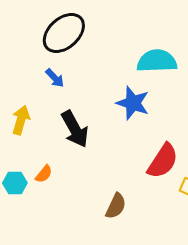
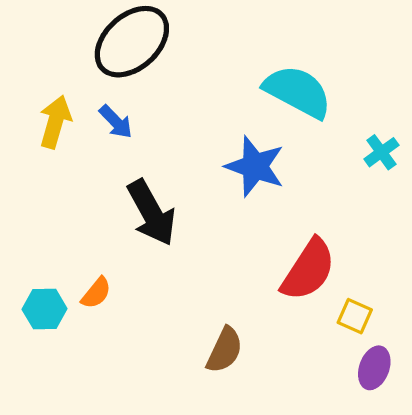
cyan semicircle: (157, 61) -> (298, 92), turned 30
yellow arrow: (21, 120) -> (55, 122), moved

